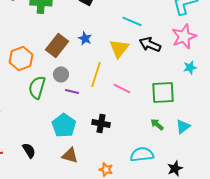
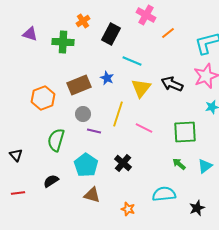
cyan line: (132, 21) -> (132, 61), moved
brown rectangle: (57, 45) -> (79, 85), turned 30
green semicircle: (37, 87) -> (56, 140), moved
black cross: (101, 123) -> (123, 163), turned 30
black semicircle: (29, 150) -> (51, 181), moved, turned -91

